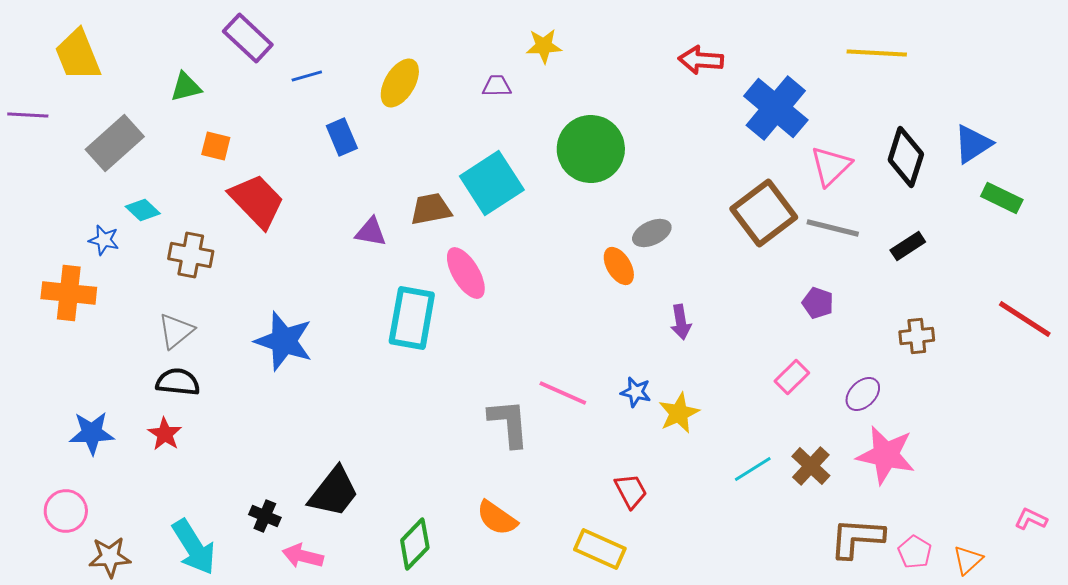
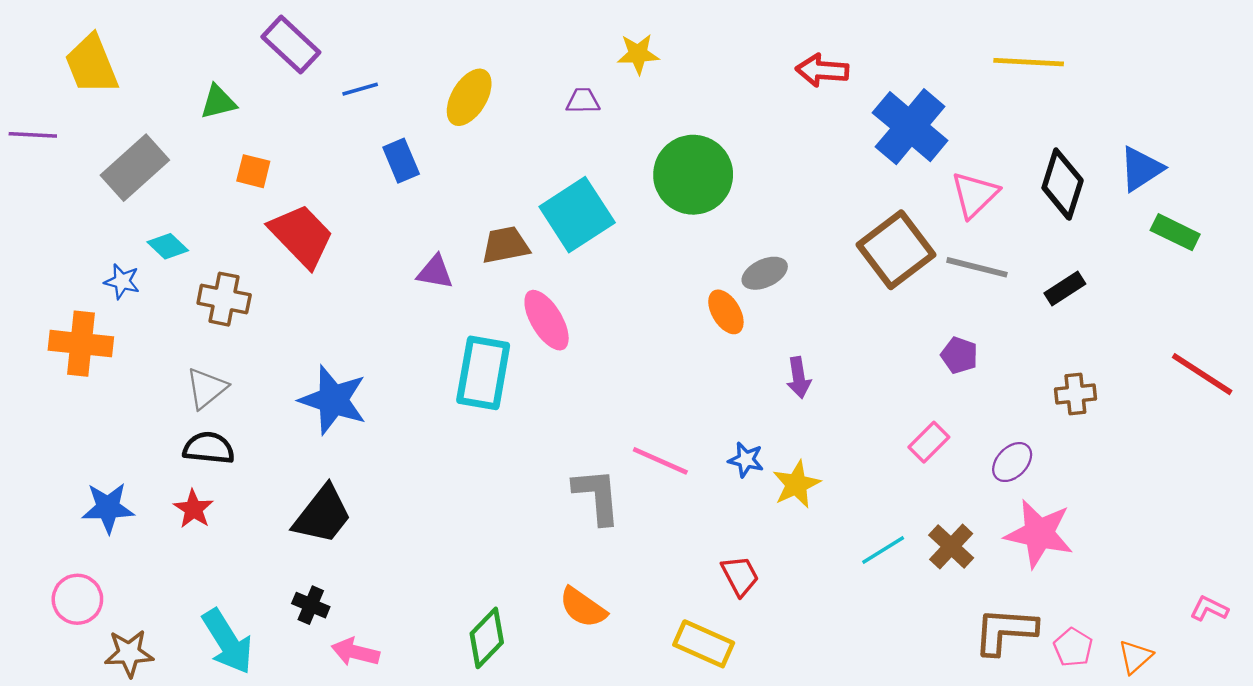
black trapezoid: (334, 492) -> (323, 515), moved

